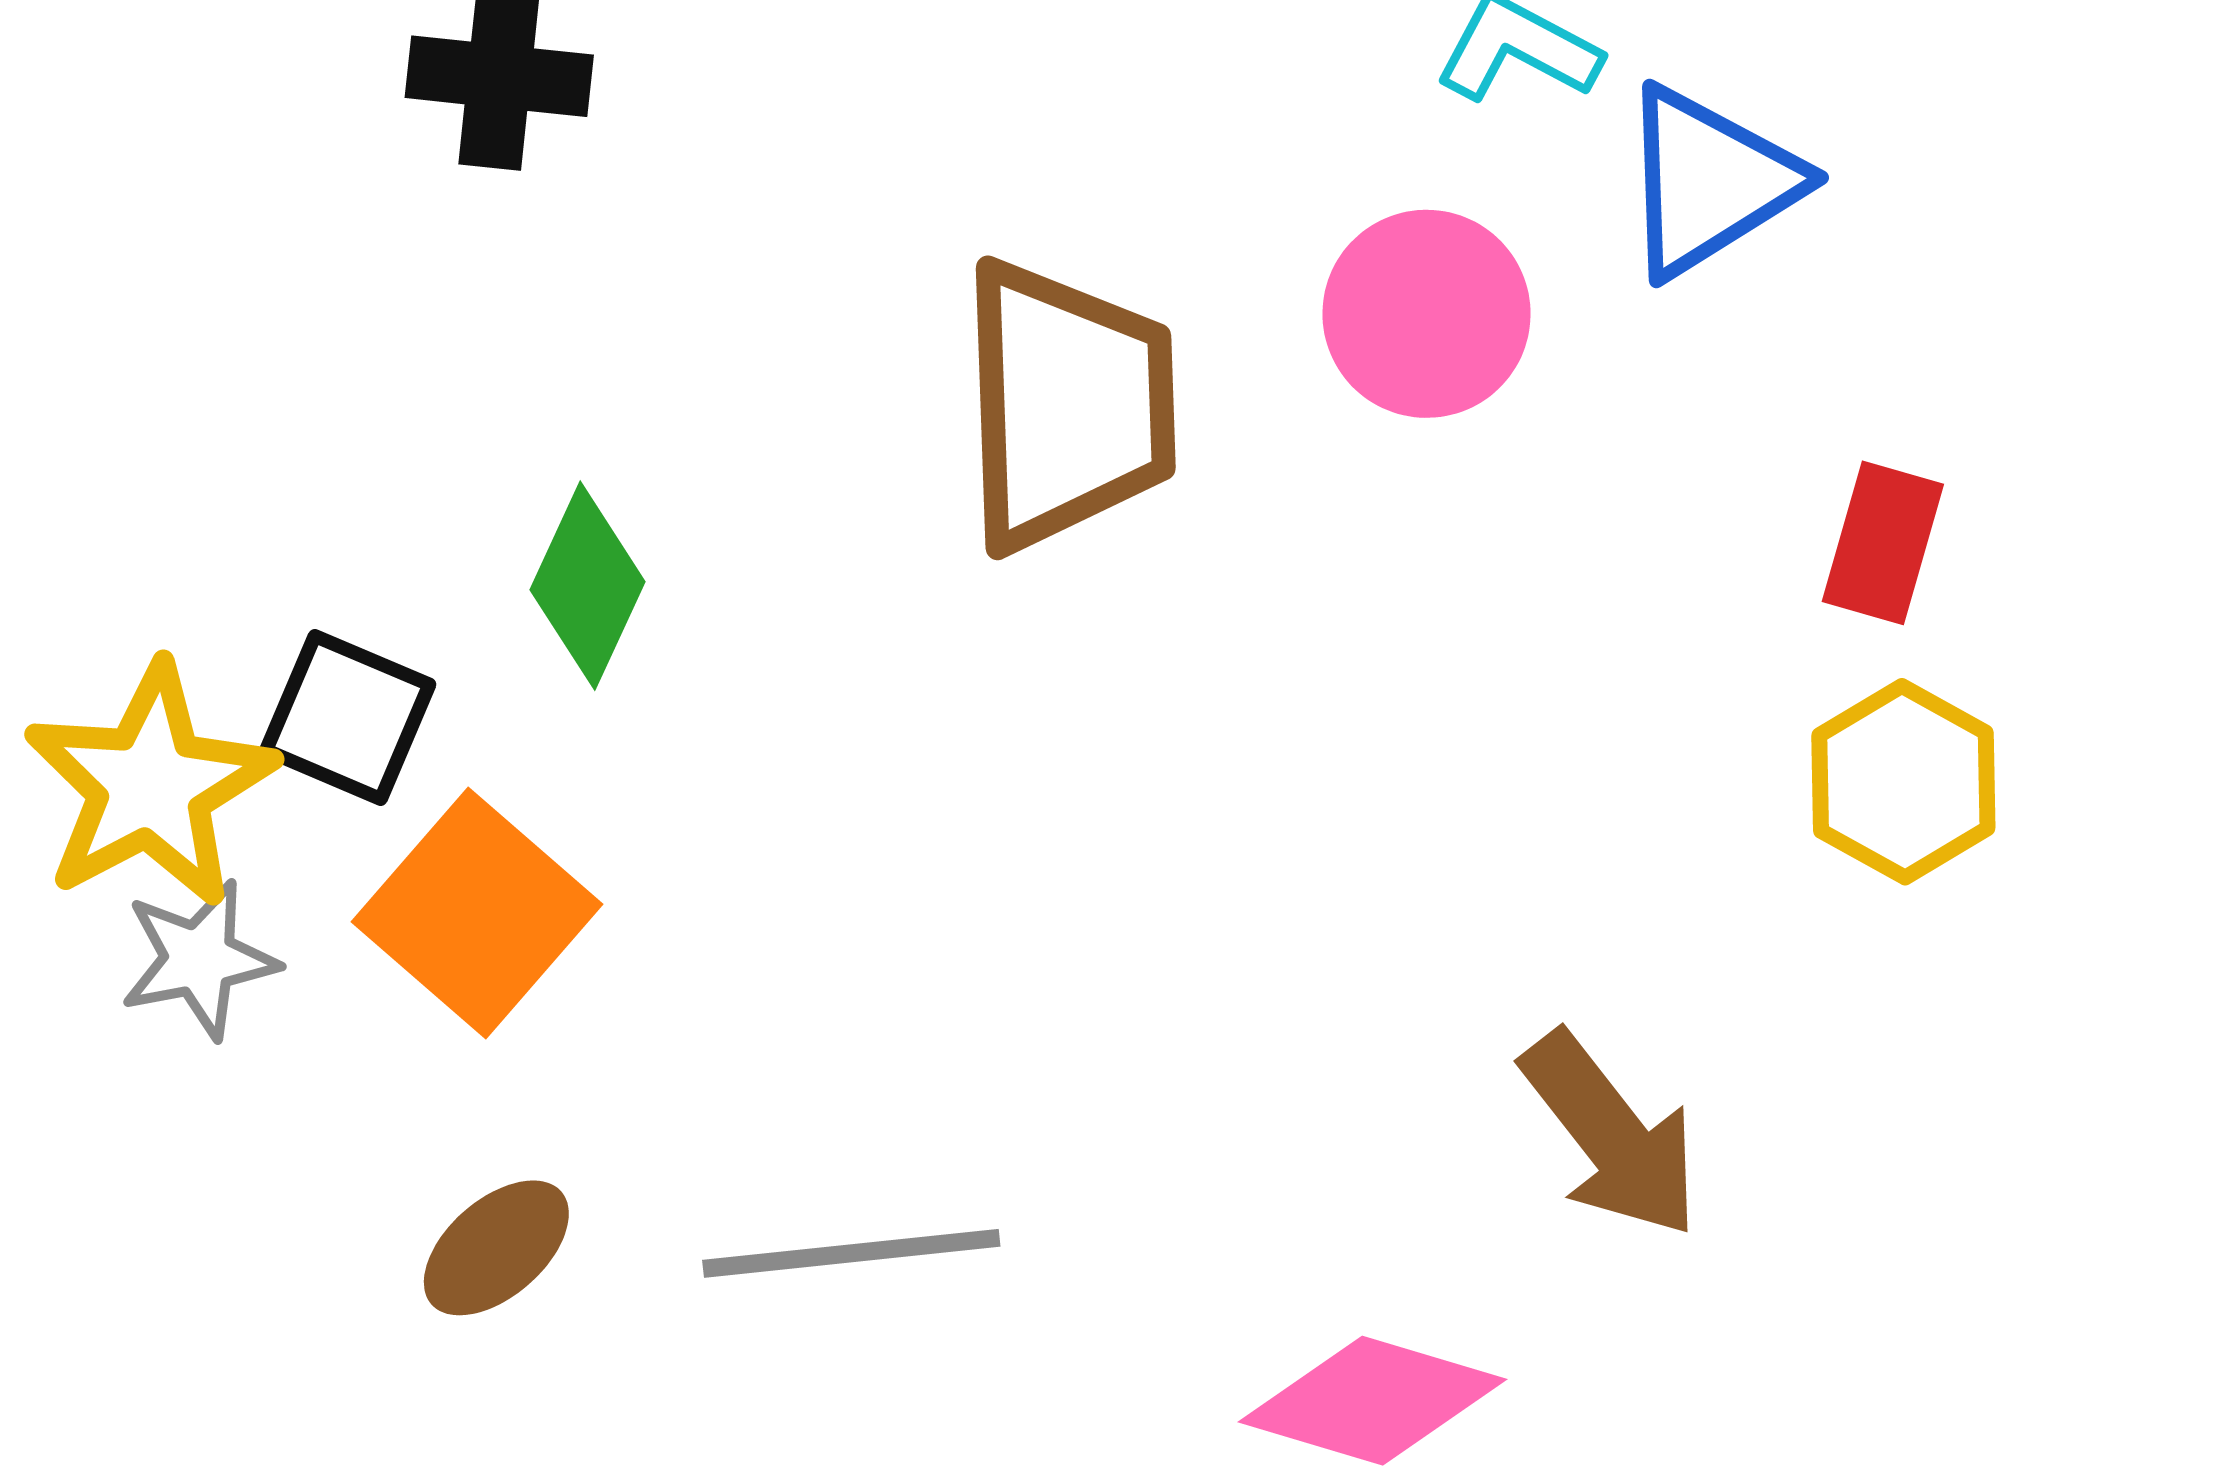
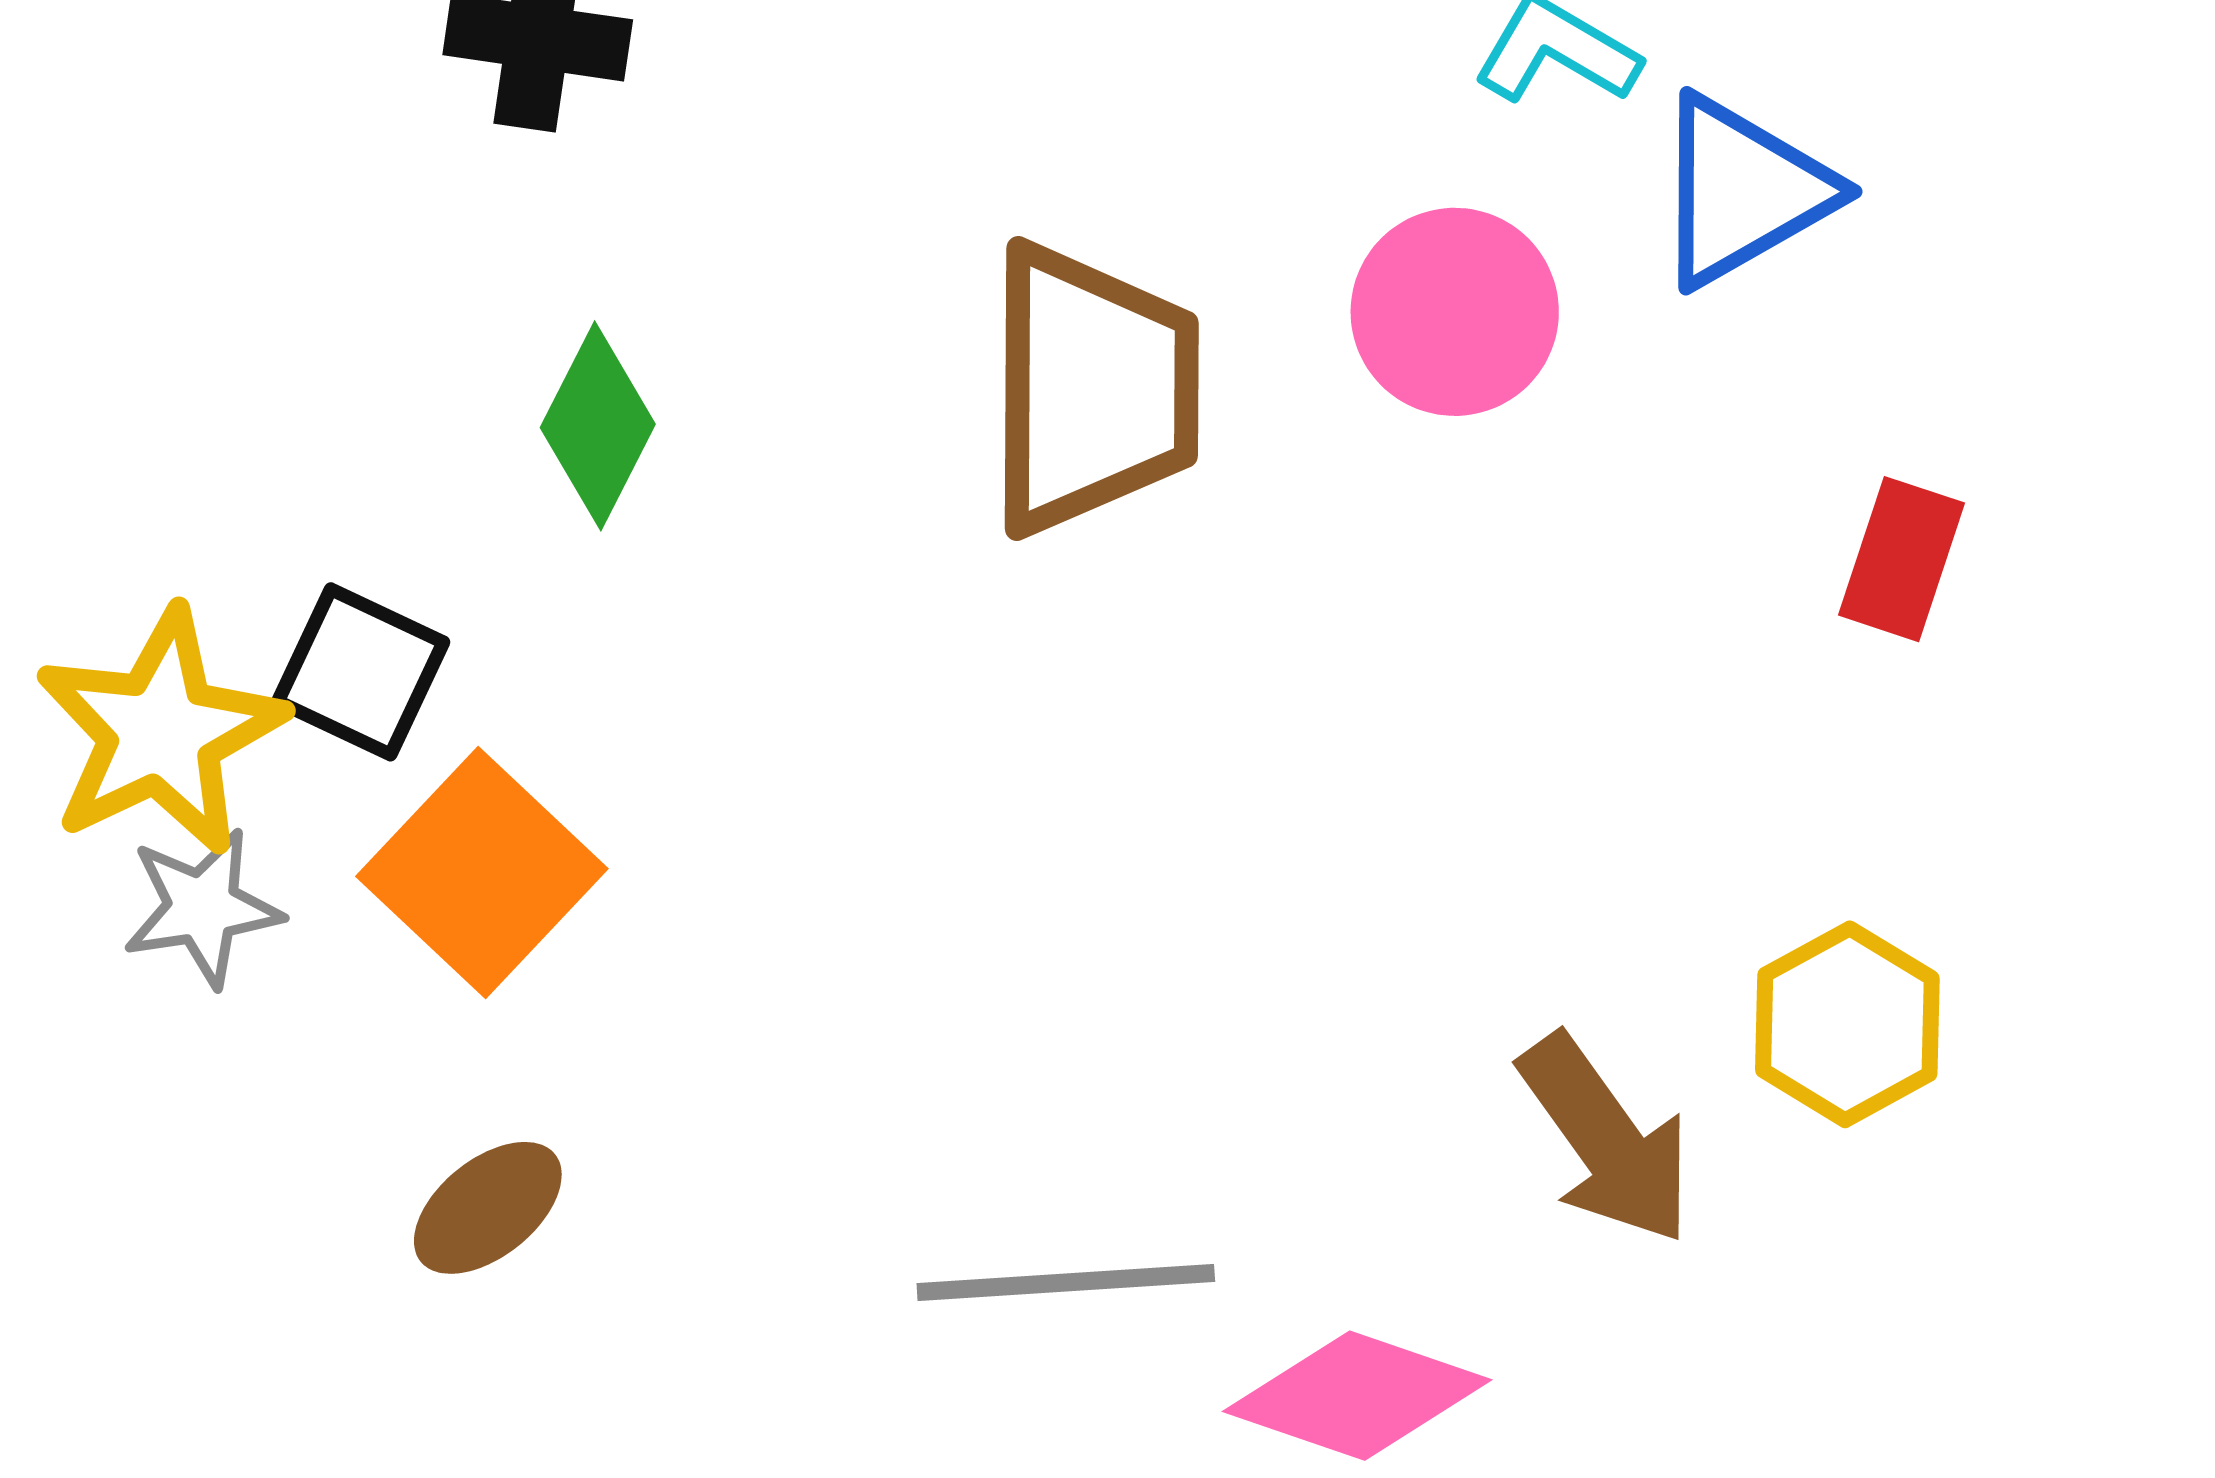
green diamond: (588, 586) -> (598, 426), moved
yellow hexagon: (1903, 782) -> (1847, 1024), moved
gray line: (851, 1253) -> (1066, 1282), moved

